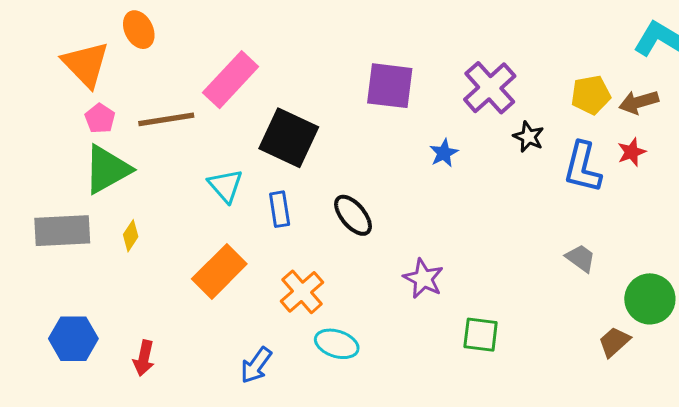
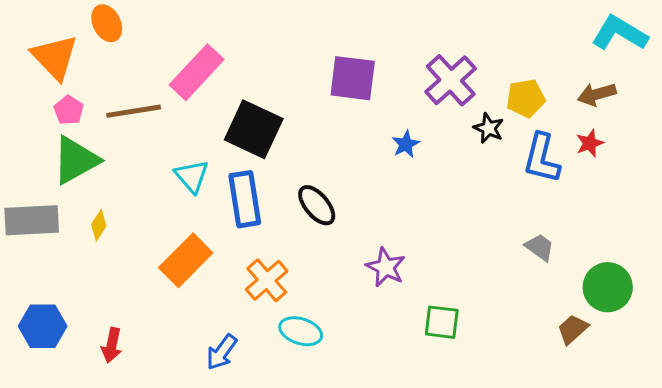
yellow pentagon: (591, 95) -> (526, 98), moved
blue rectangle: (280, 209) -> (245, 199), size x1.6

